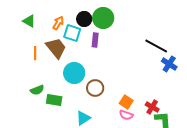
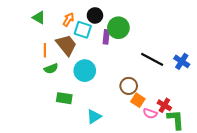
green circle: (103, 18) -> (118, 28), moved
black line: (156, 46) -> (152, 59), moved
brown circle: (95, 88) -> (129, 86), moved
green semicircle: (37, 90) -> (51, 69), moved
pink semicircle: (126, 115) -> (150, 113), moved

